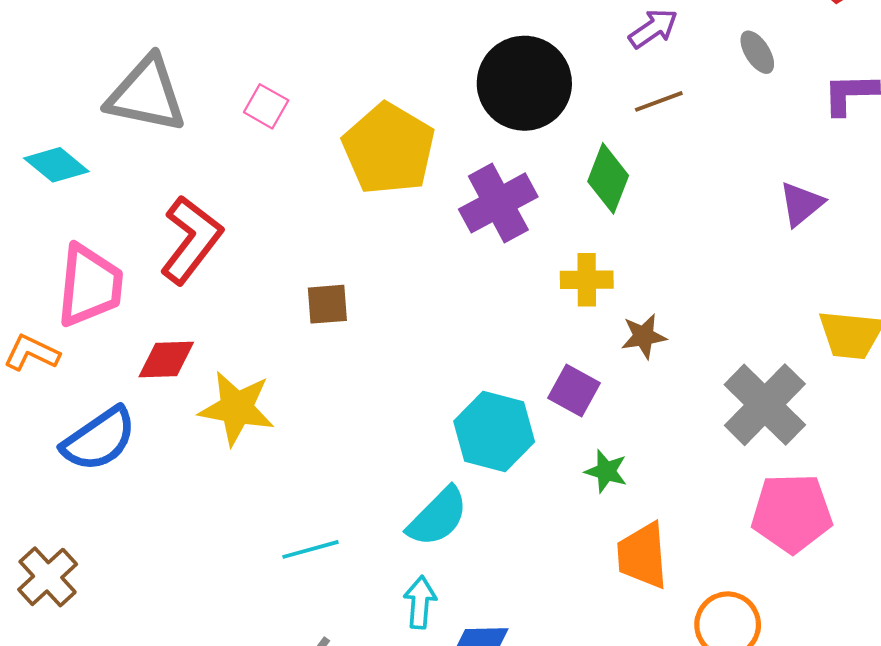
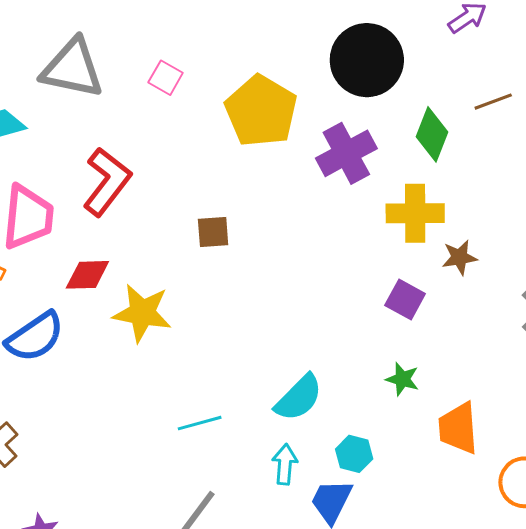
brown line: (659, 101) -> (493, 102), moved
yellow cross: (587, 280) -> (415, 213), size x1.4
cyan hexagon: (494, 432) -> (354, 454), moved, size x0.6
green star: (606, 471) -> (402, 379), moved

